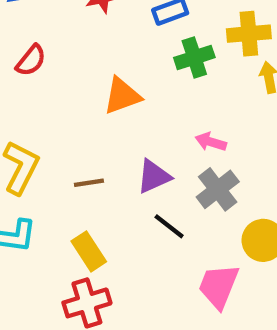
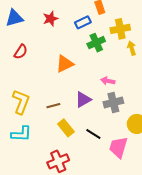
gray cross: (218, 189) -> (113, 103), turned 30
black line: (169, 226) -> (93, 134), moved
yellow rectangle: (89, 251) -> (66, 128), moved

